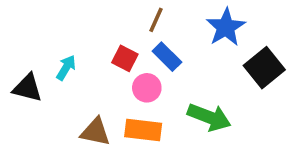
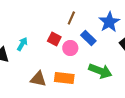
blue rectangle: (167, 57) -> (88, 38), moved
pink circle: (147, 88) -> (70, 48), moved

